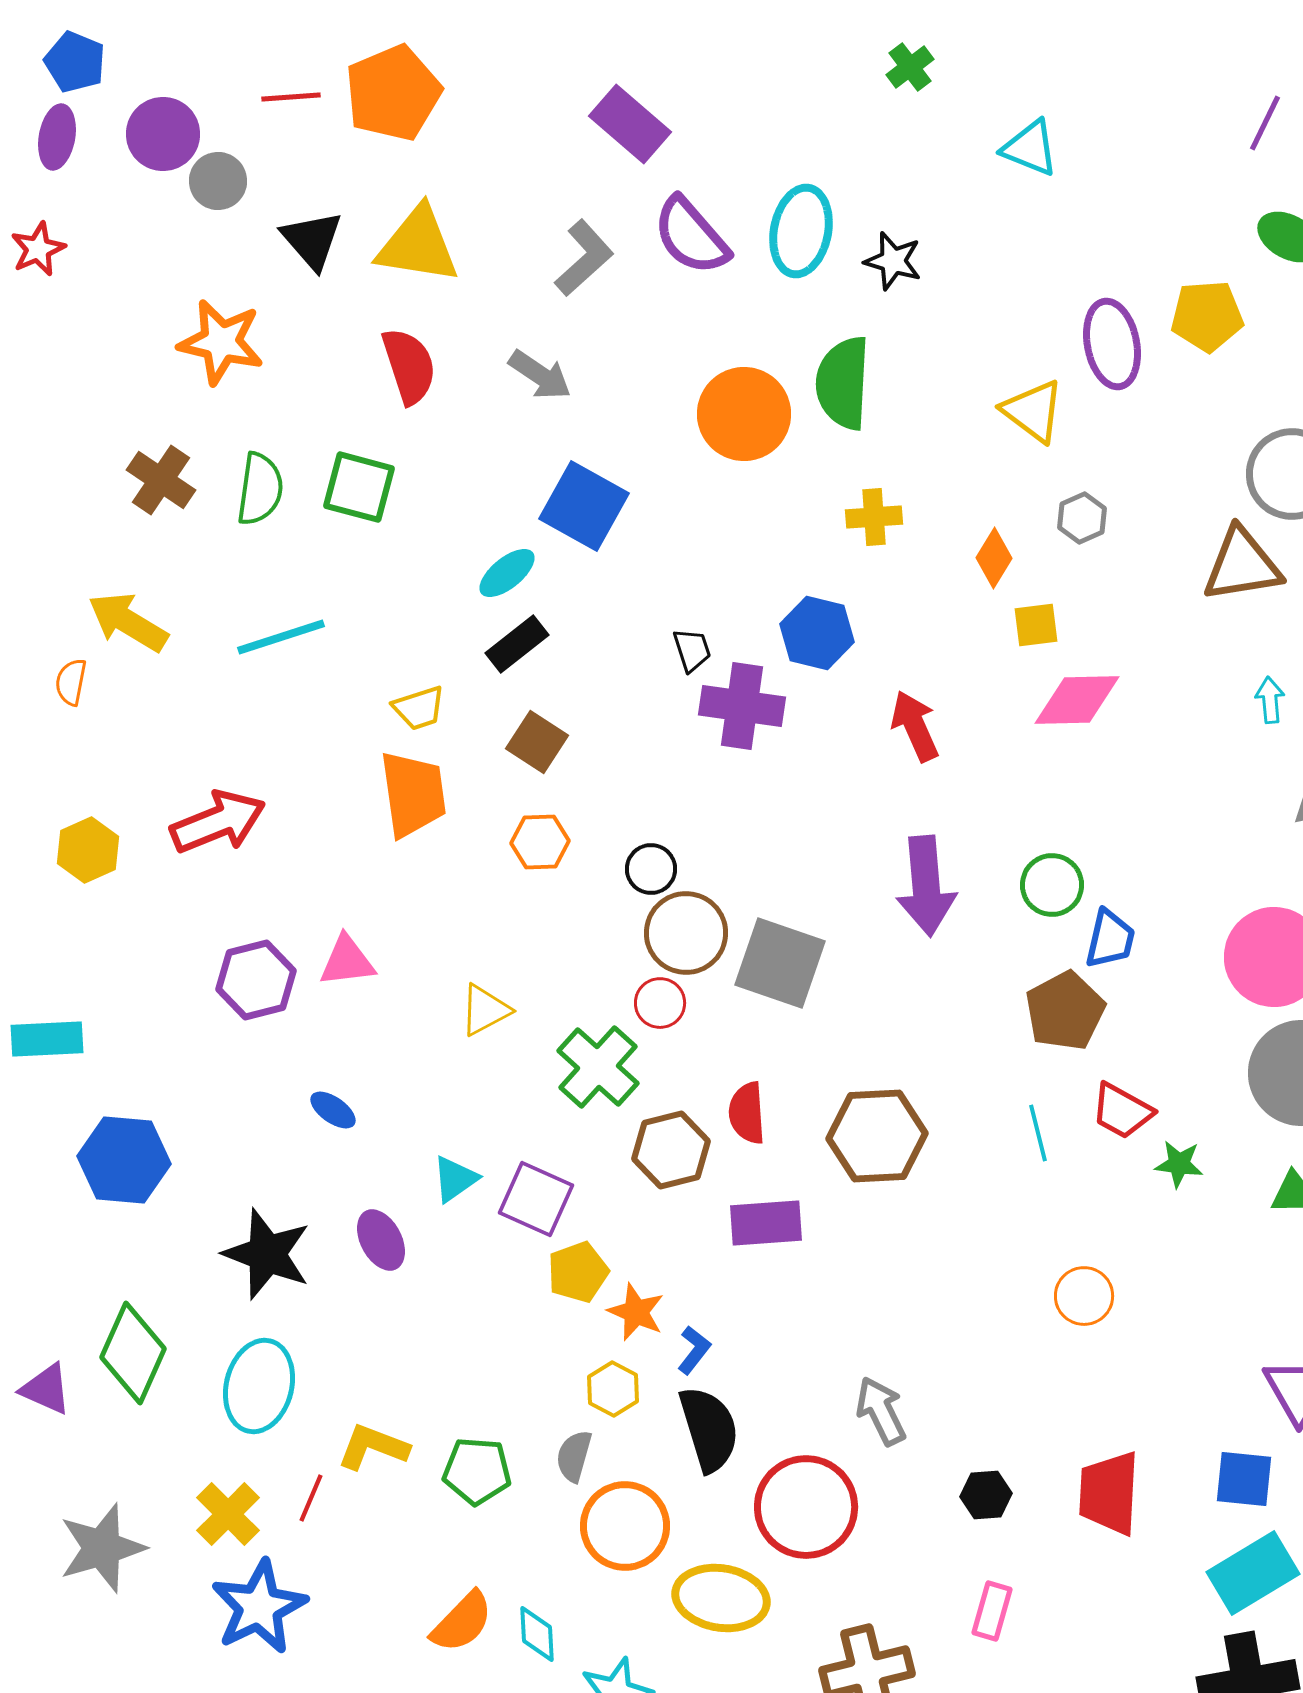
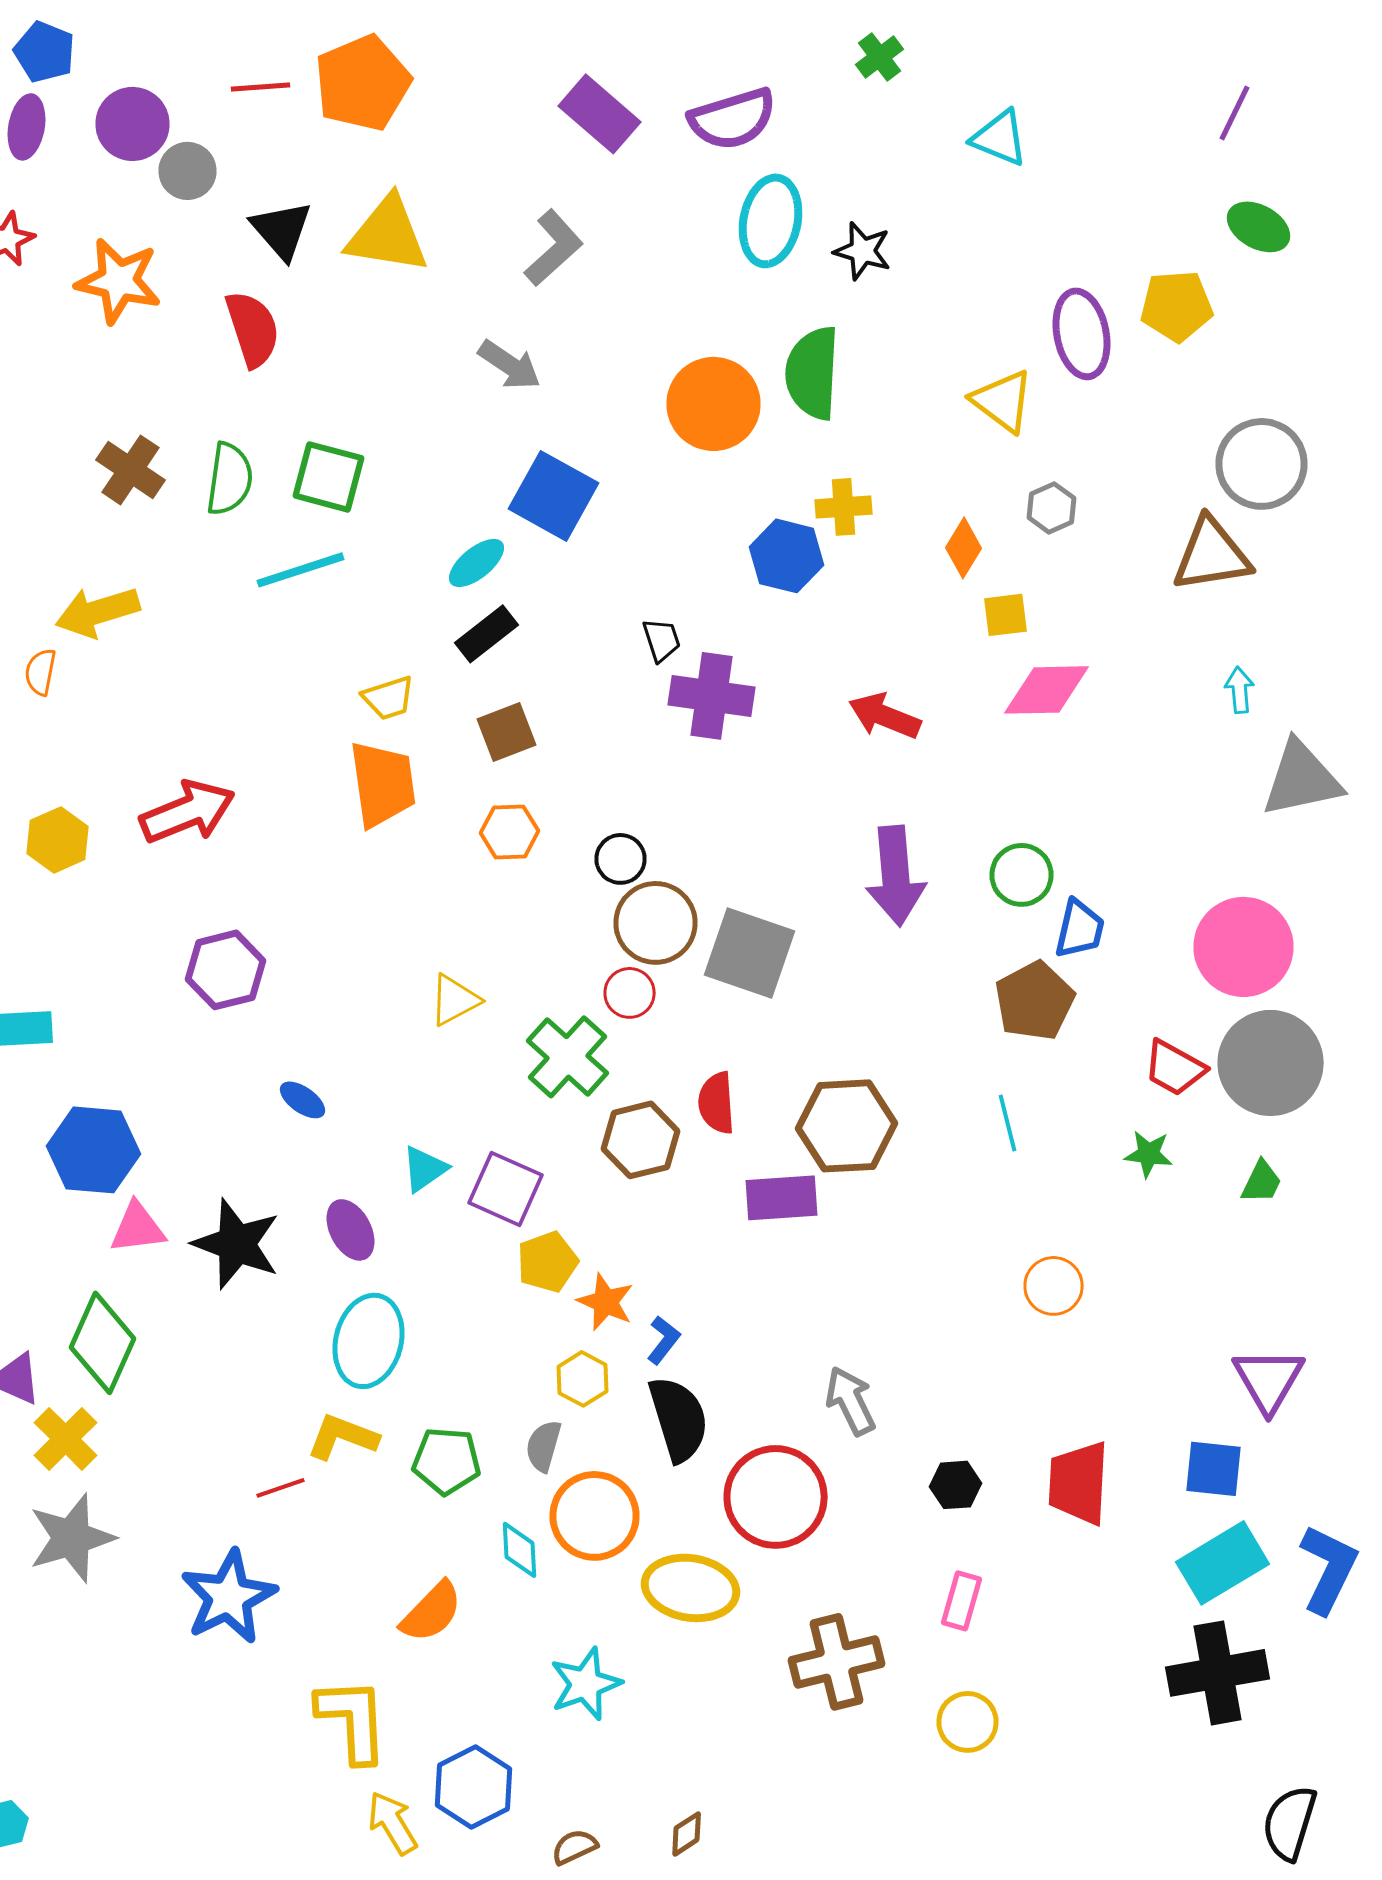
purple semicircle: (691, 236) -> (732, 119), moved, turned -66
orange star: (221, 342) -> (118, 281), moved
red semicircle: (409, 366) -> (252, 329), moved
yellow arrow: (128, 622) -> (98, 612), turned -48
blue hexagon: (817, 633) -> (786, 556), moved
cyan line: (281, 637) -> (300, 570), moved
red arrow: (915, 726) -> (884, 716), turned -44
brown square: (537, 742) -> (506, 732), turned 36
pink triangle: (347, 961) -> (138, 1228), moved
red trapezoid: (1122, 1111) -> (1174, 1068), moved
purple rectangle: (766, 1223) -> (782, 1198), moved
cyan ellipse: (259, 1386) -> (368, 1341), moved
red line: (311, 1498) -> (280, 1488), turned 48
yellow cross: (228, 1514) -> (66, 1439), moved
cyan diamond: (537, 1634) -> (520, 1550), moved

